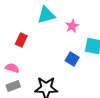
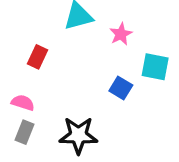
gray rectangle: (13, 86) -> (24, 132), turned -48

